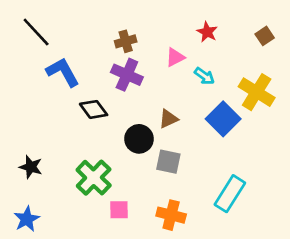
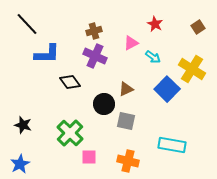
blue L-shape: (63, 72) -> (47, 54), turned 120
cyan rectangle: (230, 194) -> (172, 145), turned 68

